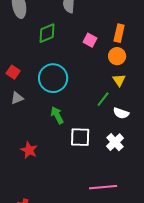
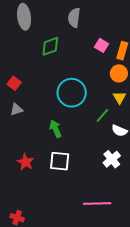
pink square: (90, 40) -> (101, 45), moved
cyan circle: (53, 78) -> (72, 93), moved
white square: (80, 137) -> (60, 161), moved

